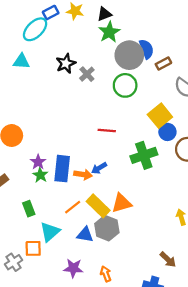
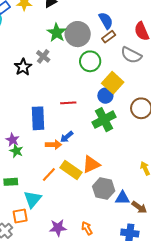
green star: (109, 32) -> (57, 33), moved
blue semicircle: (146, 49) -> (106, 21), moved
black star: (66, 63) -> (23, 67), moved
green circle: (125, 85) -> (90, 61), moved
blue circle: (167, 132) -> (105, 96), moved
blue rectangle: (62, 169) -> (38, 118), moved
green rectangle: (29, 209) -> (11, 182), turned -64
gray hexagon: (107, 228) -> (104, 189), moved
blue triangle: (85, 235) -> (122, 198), moved

